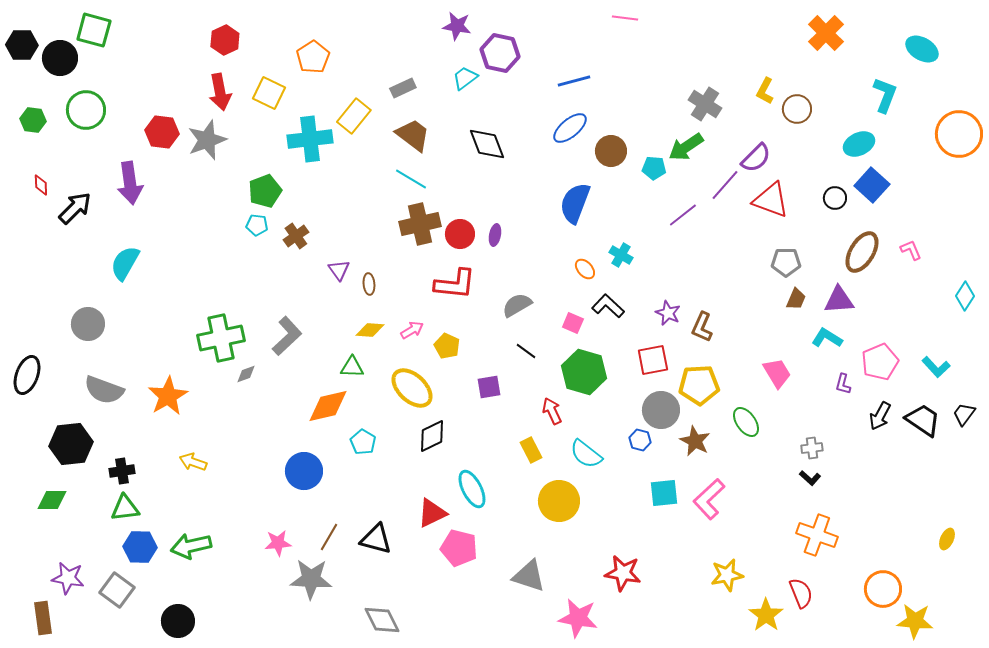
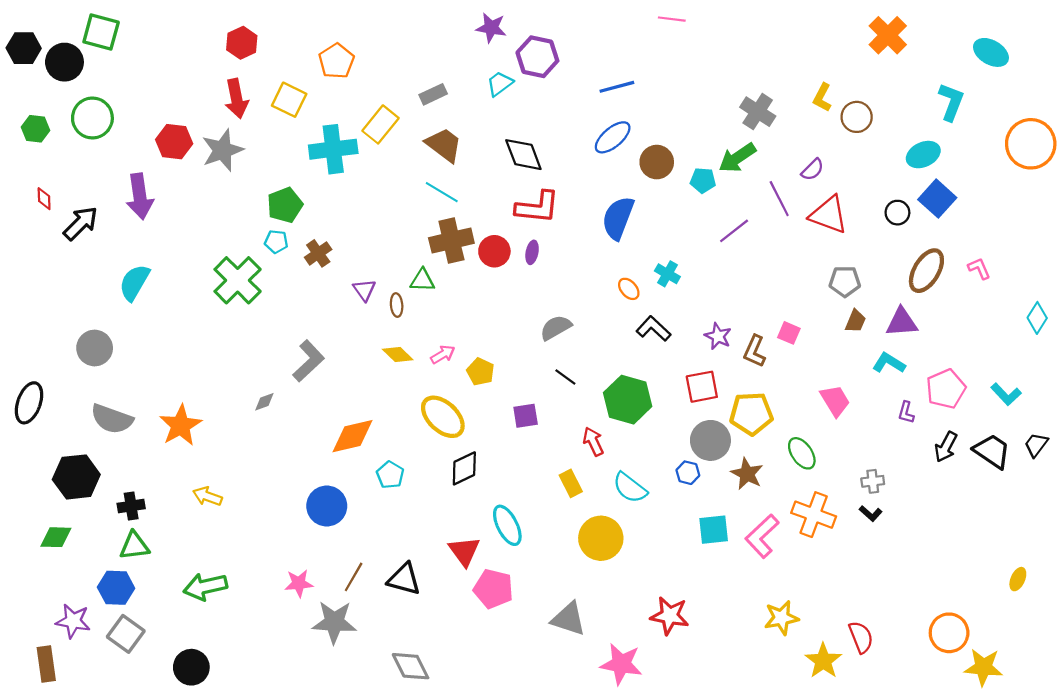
purple semicircle: (756, 158) -> (813, 170), size x0.7
purple line: (725, 185) -> (779, 199), turned -68
red L-shape: (455, 284) -> (537, 207), moved
pink square: (573, 323) -> (789, 333), moved
yellow diamond: (370, 330) -> (398, 354), turned 40
green cross: (221, 338) -> (238, 280), moved, turned -33
green triangle: (352, 367) -> (422, 280), moved
red triangle: (432, 513) -> (464, 551), turned -40
orange cross: (817, 535) -> (814, 515), moved
blue hexagon: (140, 547) -> (116, 588), moved

